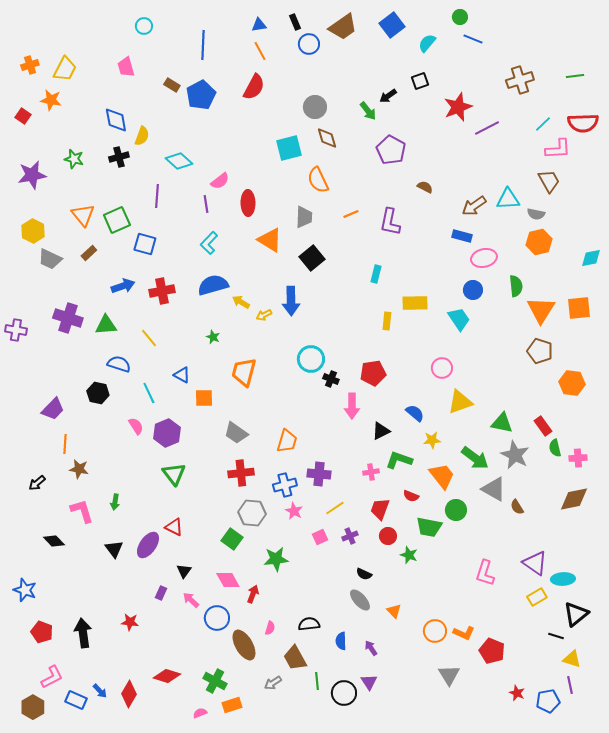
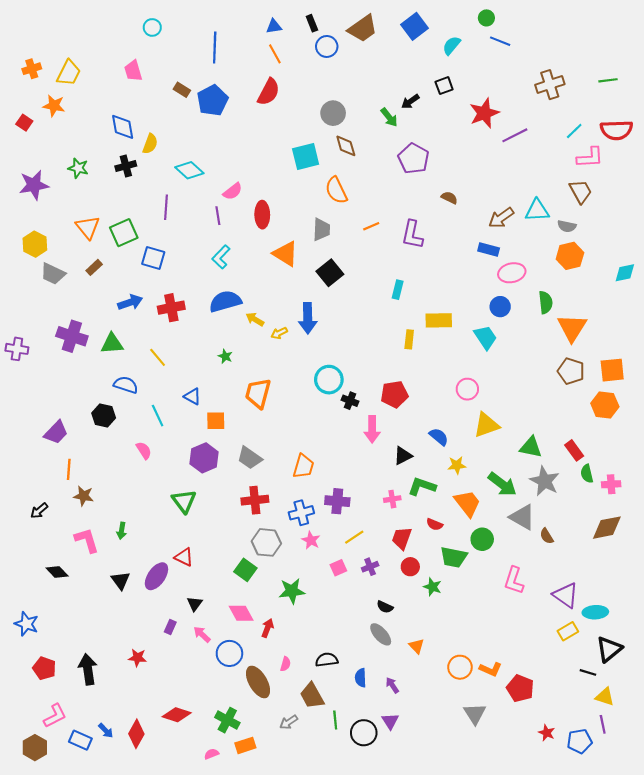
orange square: (579, 308) -> (612, 370), moved
purple hexagon: (167, 433) -> (204, 458), moved
pink L-shape: (485, 573) -> (514, 580), moved

